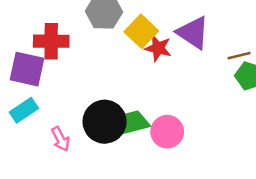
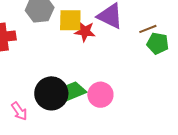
yellow square: (141, 31) -> (70, 20), turned -35

